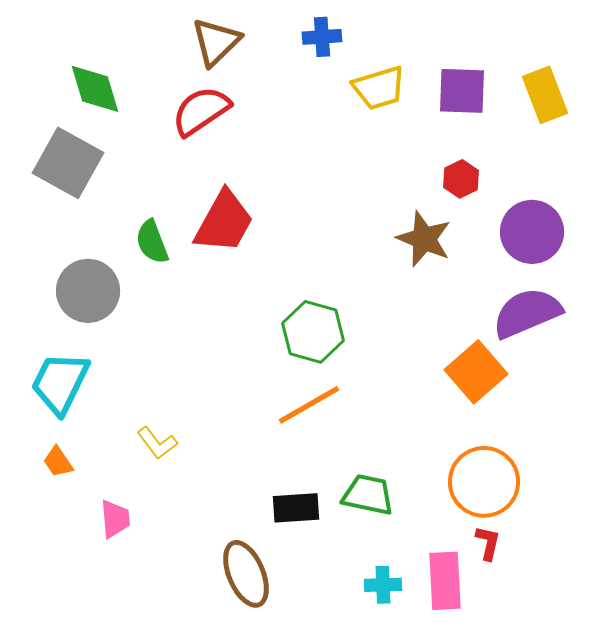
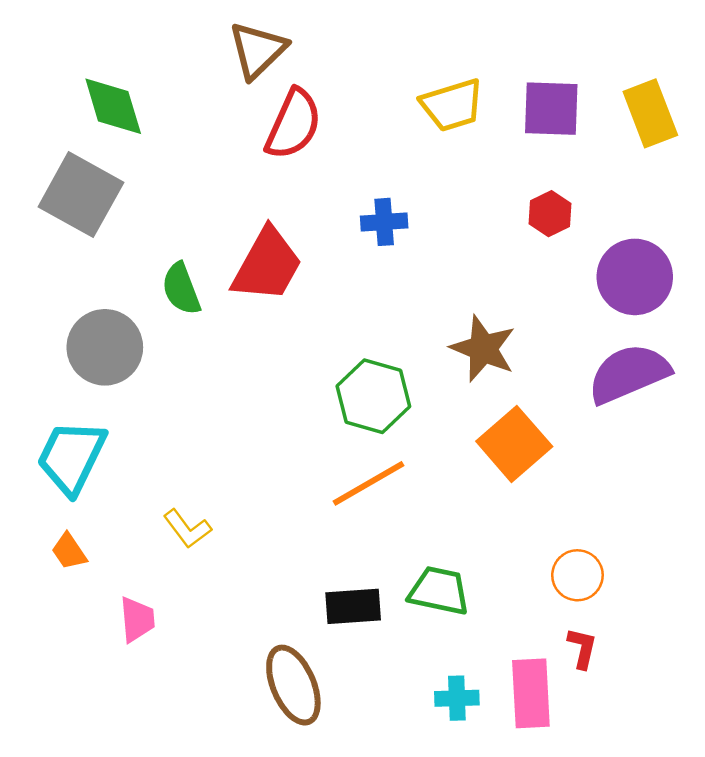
blue cross: (322, 37) -> (384, 222), moved
red semicircle: (201, 111) -> (293, 124), moved, turned 148
brown star: (424, 239) -> (483, 349), moved
orange square: (476, 372) -> (514, 444), moved
orange circle: (484, 482) -> (577, 575), size x0.6

